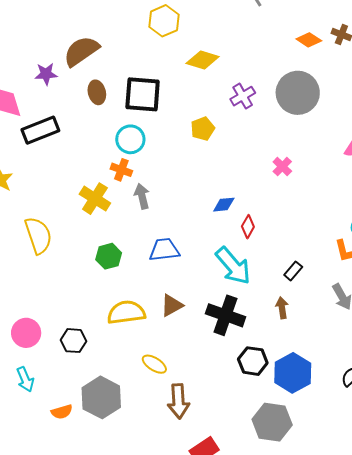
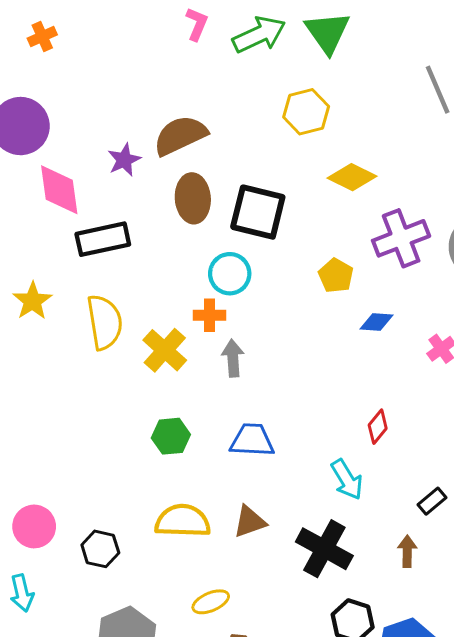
purple star: (46, 74) -> (124, 160), turned -30
brown ellipse: (97, 92) -> (193, 198), size x1.4
purple cross: (243, 96) -> (401, 238), size x1.5
yellow pentagon: (203, 129) -> (336, 276), turned -30
orange cross: (121, 170) -> (210, 315), turned -30
blue diamond: (224, 205) -> (377, 322), moved
yellow semicircle: (38, 235) -> (105, 322), moved
cyan arrow: (233, 266) -> (347, 480), size x0.7
yellow ellipse: (154, 364) -> (211, 602), turned -65

